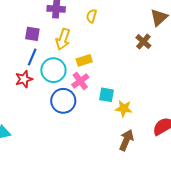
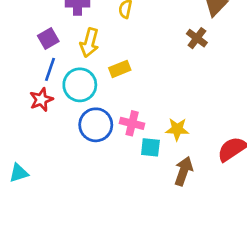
purple square: (32, 34) -> (48, 38), turned -35
pink cross: (80, 81) -> (132, 123), moved, turned -36
cyan square: (107, 95) -> (150, 147), moved

